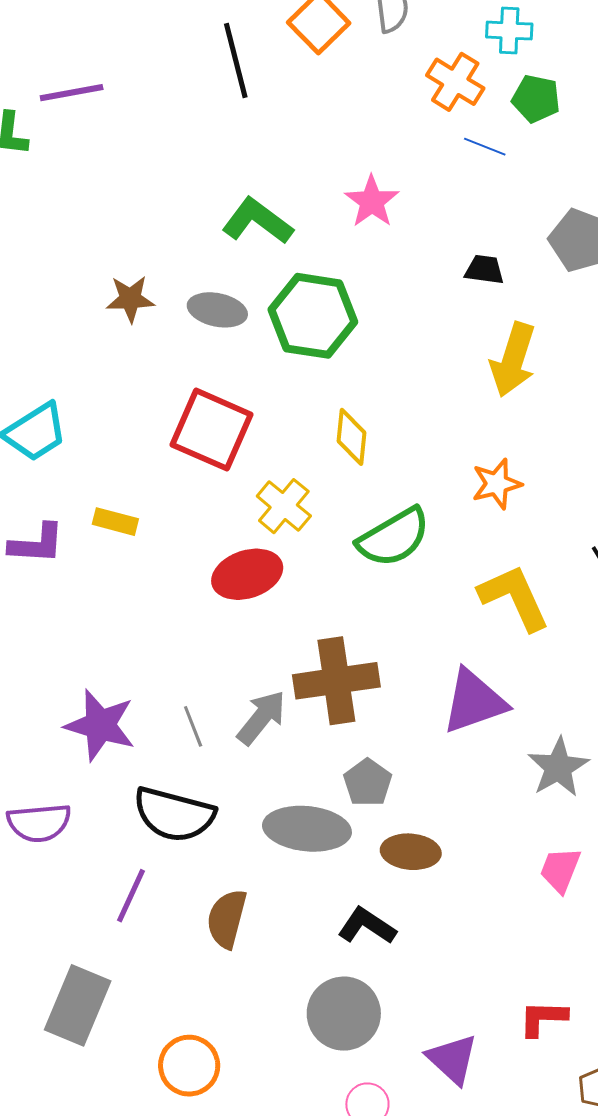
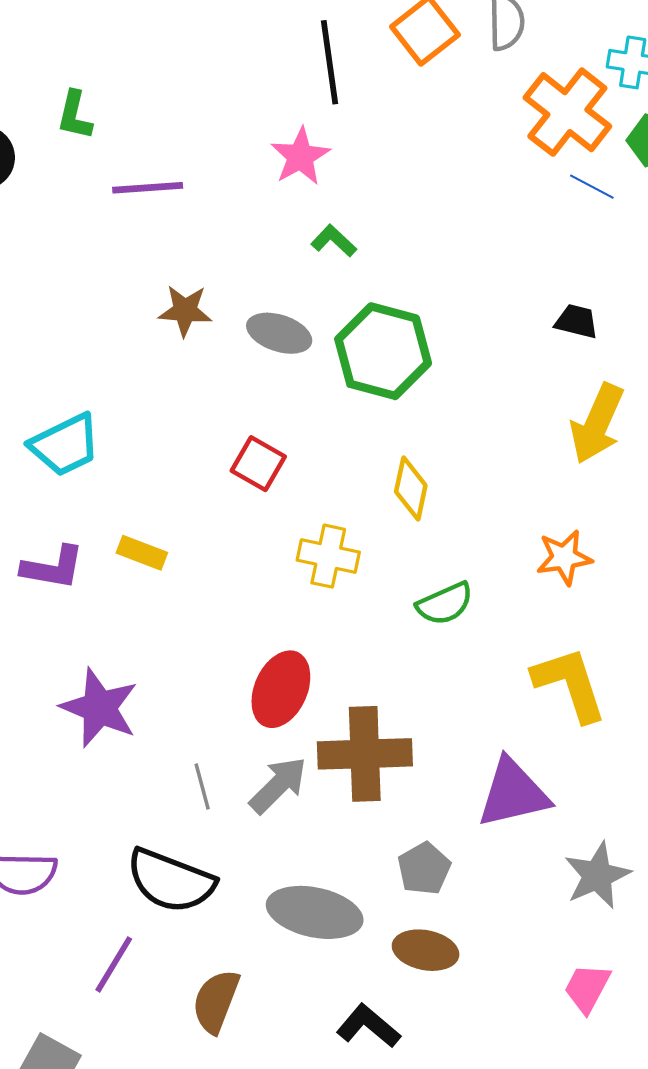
orange cross: (455, 82) -> (567, 112), size x1.4
purple line: (72, 93) -> (148, 188), moved
pink star: (372, 201) -> (300, 156), moved
green L-shape: (257, 221) -> (334, 241), size x0.6
red square: (211, 430) -> (258, 464), size x0.6
yellow cross: (284, 506) -> (328, 556), turned -34
green semicircle: (394, 537) -> (445, 604), size x0.7
red ellipse: (247, 574) -> (281, 689), moved, turned -54
purple star: (100, 725) -> (99, 708), moved
gray pentagon: (368, 783) -> (424, 869), moved

